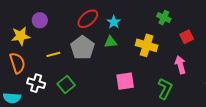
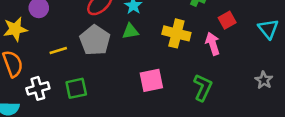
pink arrow: (180, 65) -> (213, 44), moved
white cross: (36, 83) -> (38, 88), turned -30
green square: (66, 85) -> (76, 88), turned 30

